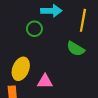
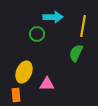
green semicircle: (76, 49) -> (76, 53), turned 84

